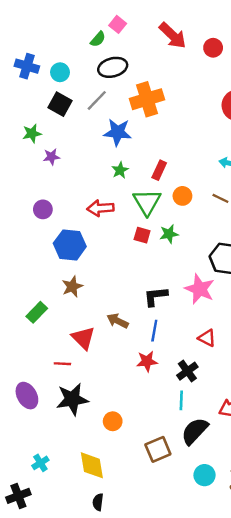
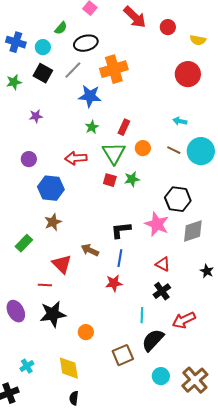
green semicircle: (98, 39) -> (61, 28), moved
green star: (32, 133) -> (14, 82), moved
black cross: (187, 371) -> (162, 291), moved

